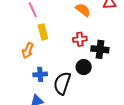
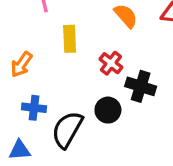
yellow rectangle: (43, 32) -> (70, 39), moved
red cross: (80, 39) -> (111, 63), turned 32

